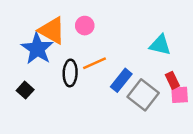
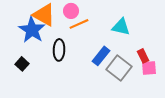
cyan triangle: (160, 45) -> (121, 27), moved
orange line: (94, 63) -> (79, 24), moved

